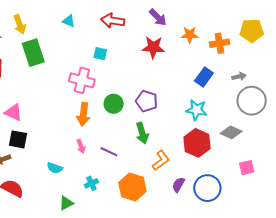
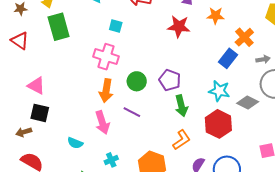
orange cross: (219, 43) -> (244, 37), moved, turned -36
cyan square: (100, 54) -> (116, 26), moved
gray diamond: (231, 132) -> (248, 103), moved
green arrow: (142, 133) -> (181, 106), moved
pink arrow: (81, 146) -> (102, 122), size x1.6
purple line: (109, 152) -> (132, 112), moved

